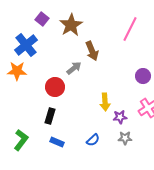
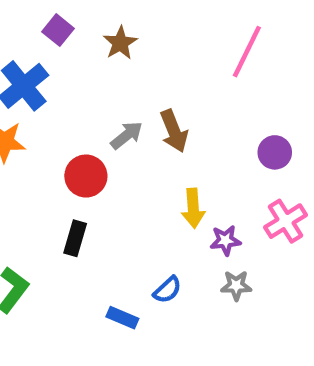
brown star: (71, 25) -> (120, 43), size x0.7
brown arrow: (92, 51) -> (174, 131), moved
blue rectangle: (57, 142) -> (122, 318), moved

